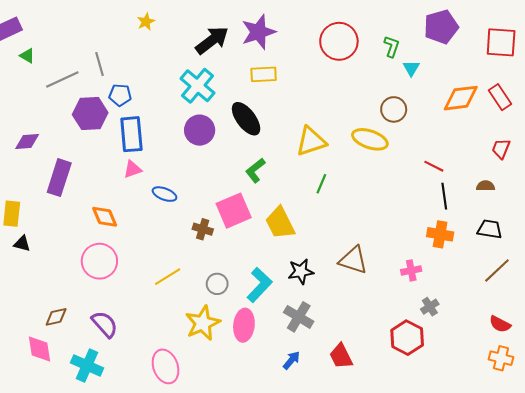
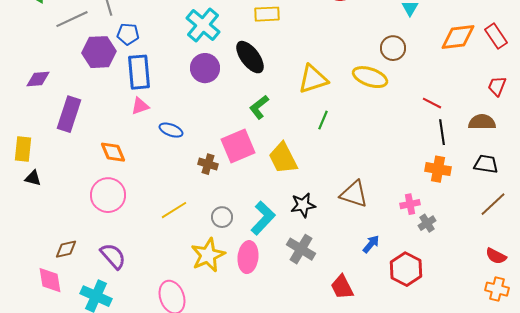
brown semicircle: (486, 186) -> (482, 122), size x1.5
gray cross: (430, 307) -> (427, 223), moved
blue arrow: (291, 360) -> (371, 244), moved

